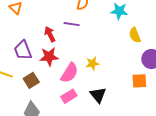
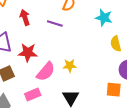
red arrow: (50, 34) -> (25, 17), moved
pink rectangle: (69, 96) -> (33, 95), moved

